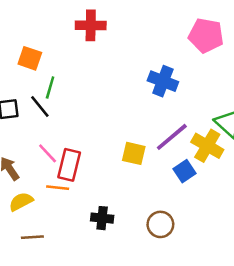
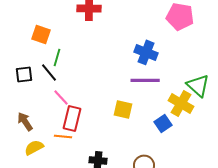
purple line: (172, 137) -> (145, 80), moved, turned 40
pink line: (48, 153) -> (61, 97), moved

